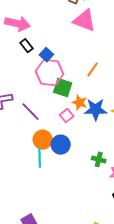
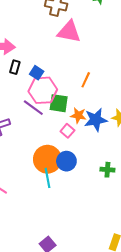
black rectangle: (26, 46) -> (15, 67), turned 64
purple line: (31, 112) -> (33, 108), moved
orange circle: (43, 140) -> (47, 159), size x1.4

